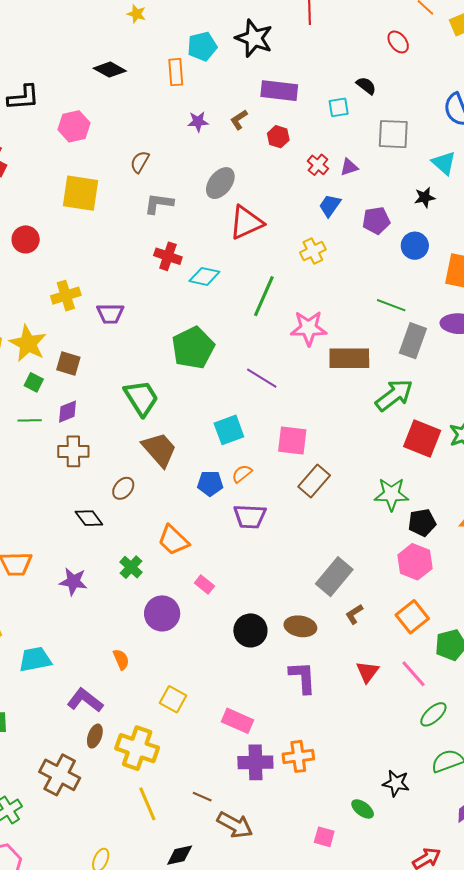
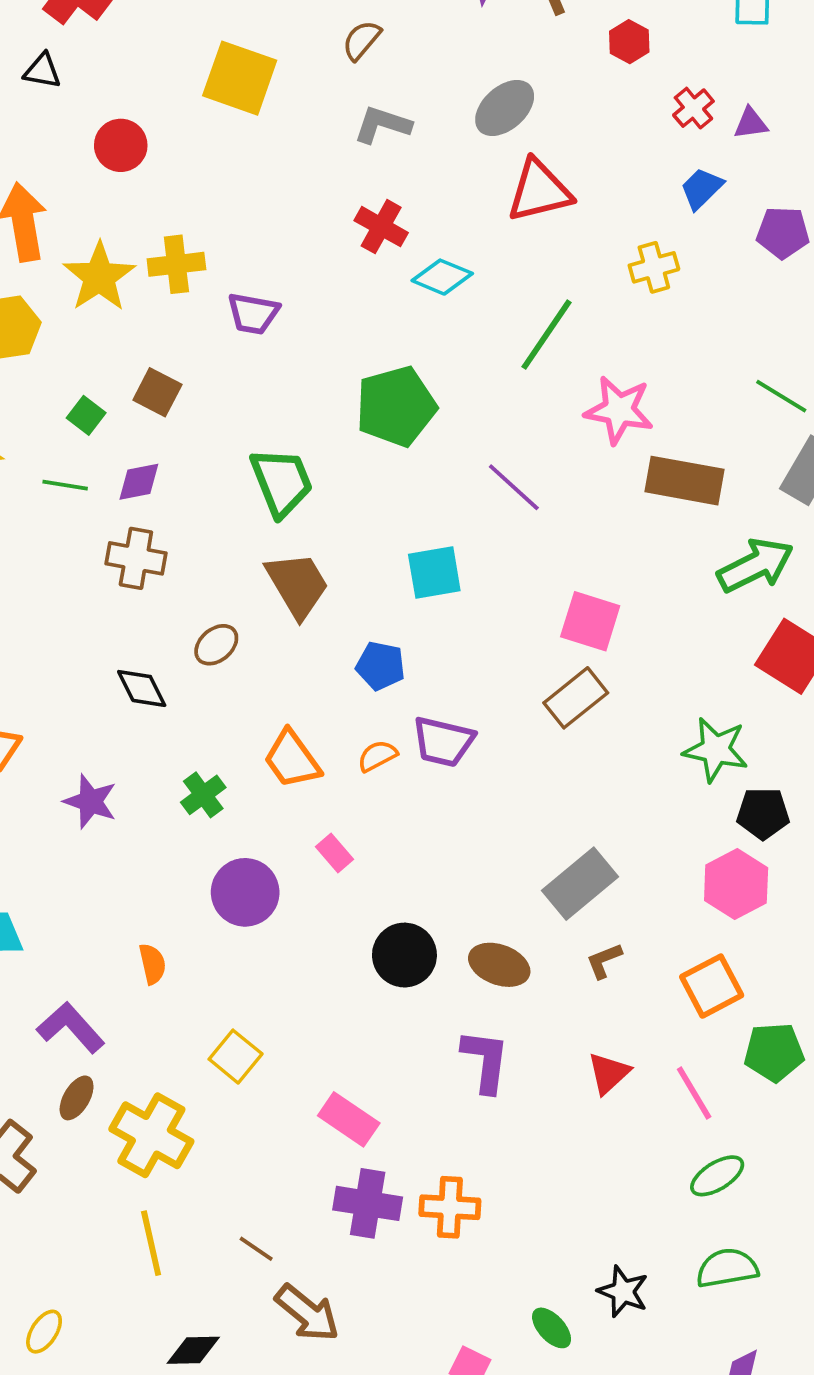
yellow star: (28, 343) -> (99, 277), moved
pink square: (292, 440) -> (590, 621), moved
orange semicircle: (242, 474) -> (377, 756), moved

